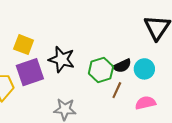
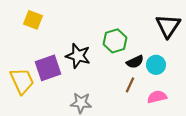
yellow square: (24, 45) -> (33, 20), moved
green hexagon: (101, 70) -> (115, 41), moved

